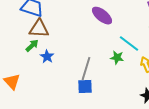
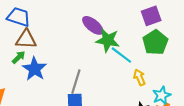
blue star: (47, 57) -> (35, 69), size x1.6
green star: (117, 58) -> (108, 40), moved, size x1.6

